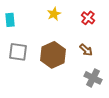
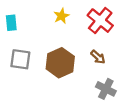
red cross: (88, 18) -> (100, 21), size x1.6

